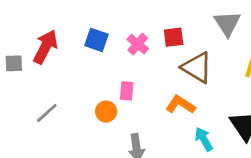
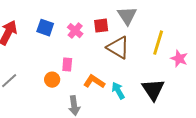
gray triangle: (227, 23) -> (127, 16), moved
orange L-shape: (180, 105) -> (94, 82), moved
cyan arrow: (204, 139) -> (118, 91), moved

